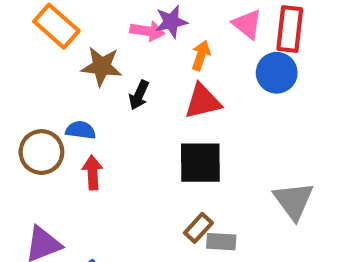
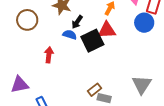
blue semicircle: (81, 130) -> (70, 35), moved
brown circle: (41, 152) -> (27, 20), moved
black square: (200, 163) -> (92, 41), moved, turned -35

